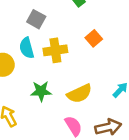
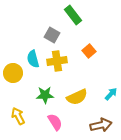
gray square: (36, 19) -> (52, 35), moved
pink semicircle: (73, 126) -> (55, 122), moved

